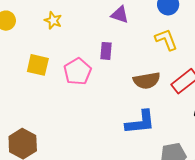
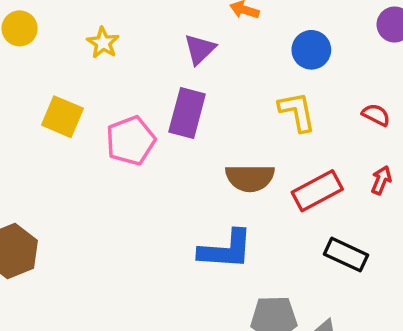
purple triangle: (120, 15) -> (200, 49), moved, turned 48
purple rectangle: (106, 51) -> (187, 113), size x1.5

